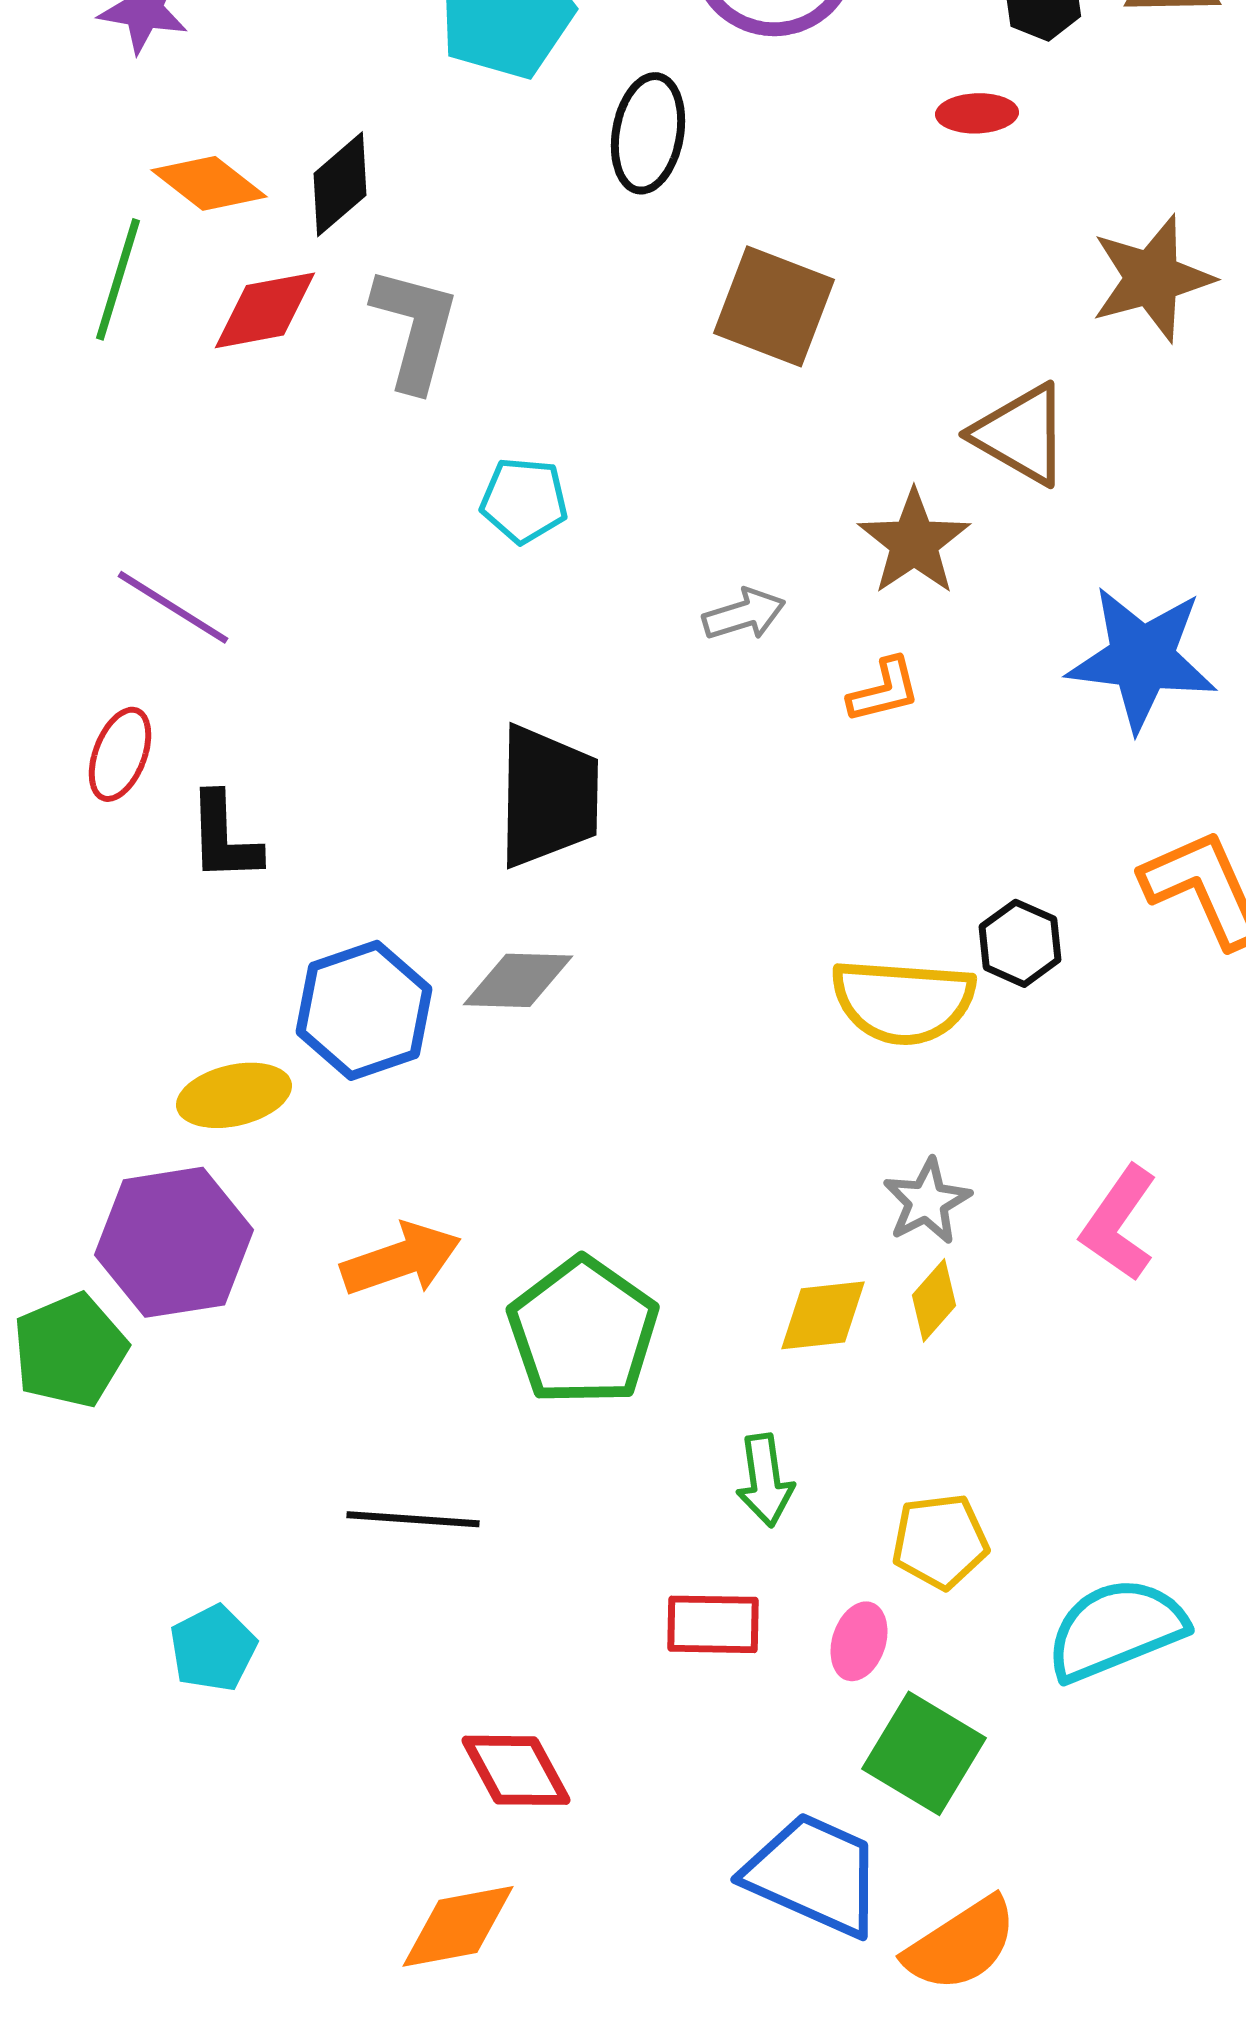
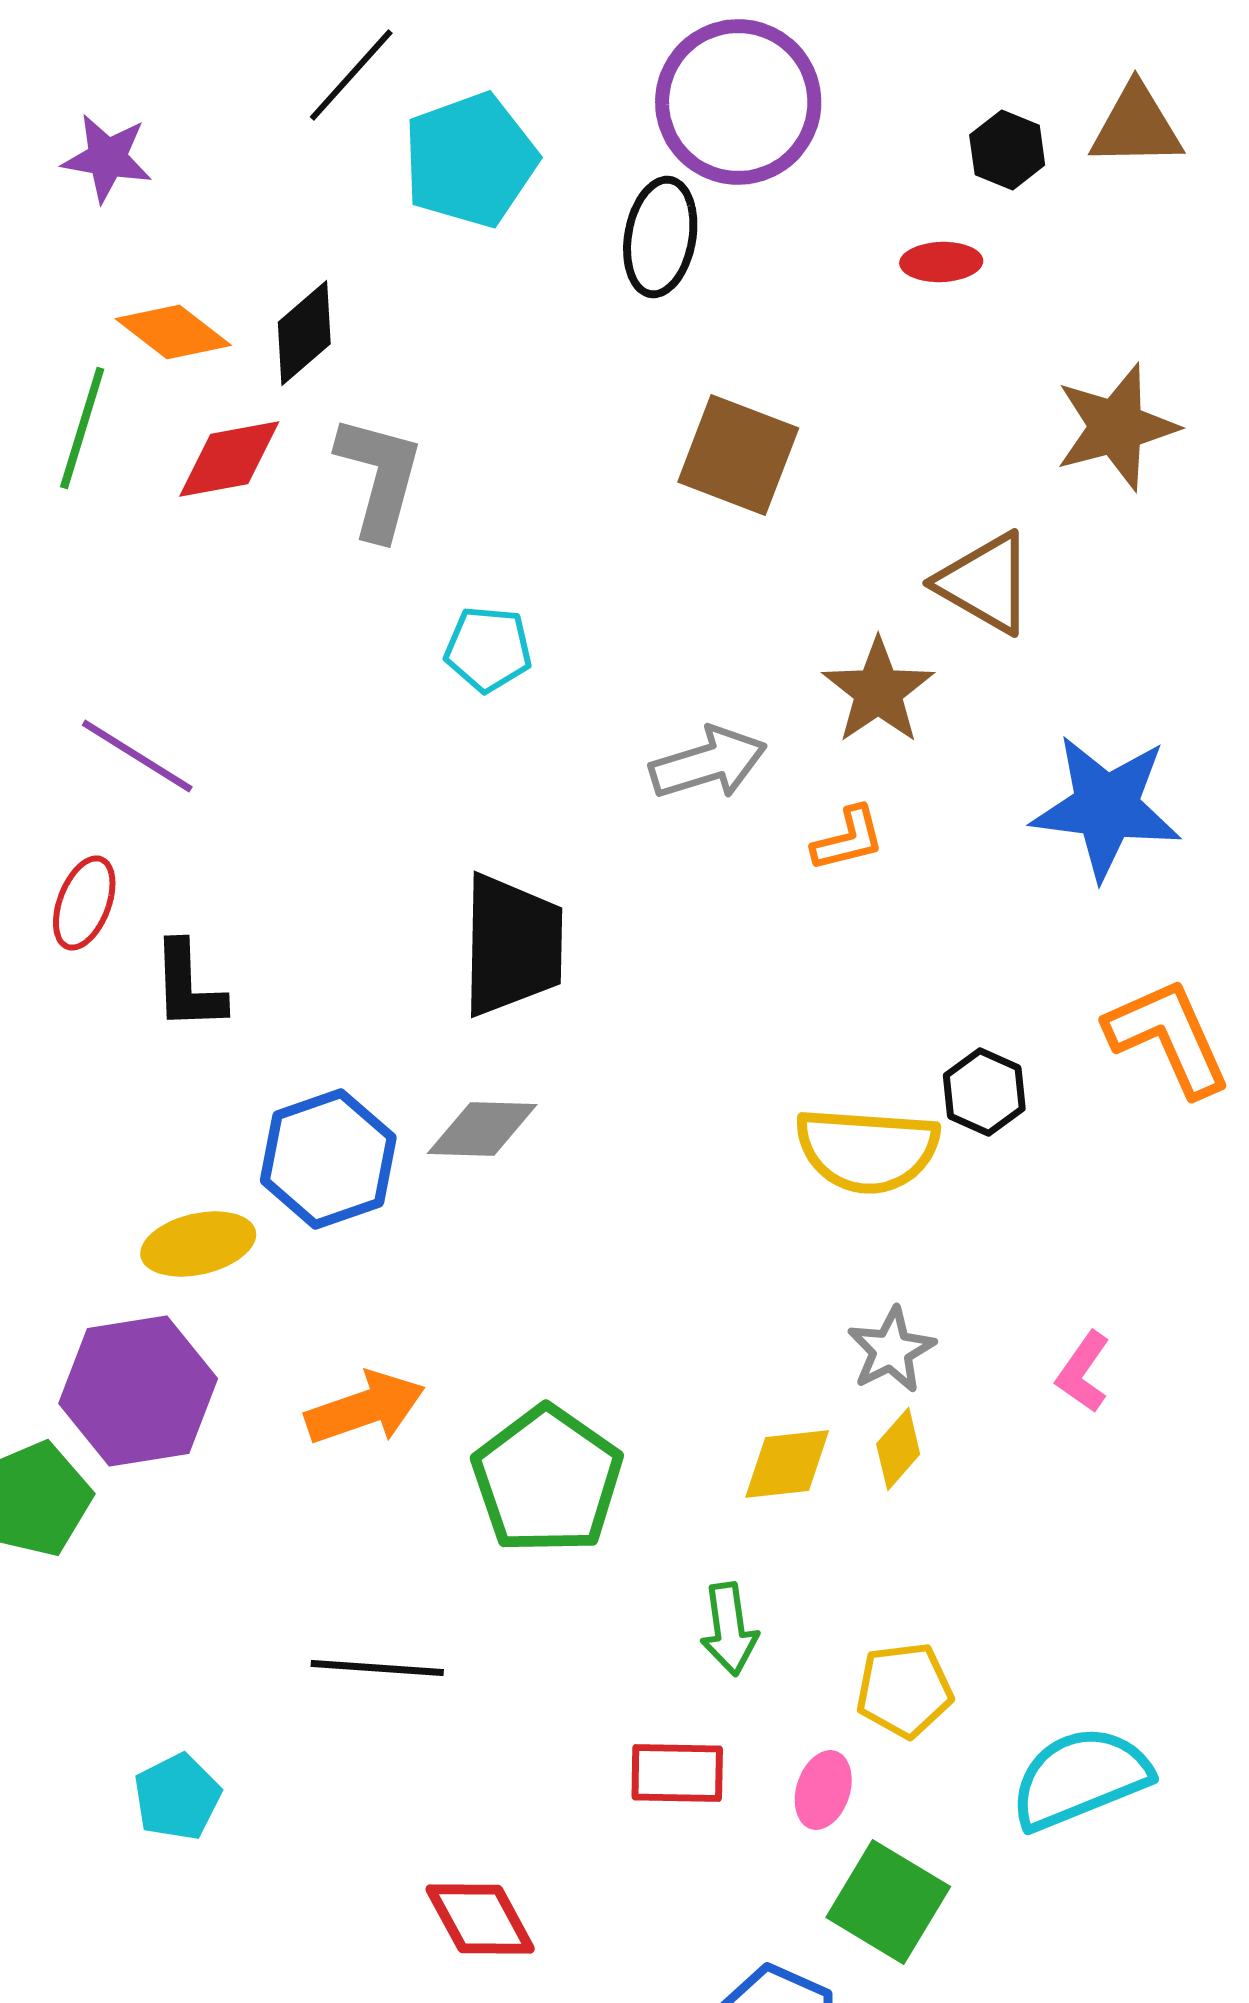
black ellipse: (648, 133) -> (660, 237), moved
gray arrow: (744, 614) -> (708, 763), size x1.4
pink L-shape: (1119, 1223) -> (1083, 1372), size x0.7

